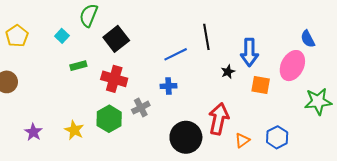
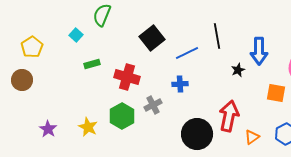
yellow pentagon: (17, 36) -> (32, 47), moved
black square: (116, 39) -> (152, 38), moved
orange square: (261, 85) -> (276, 93), moved

